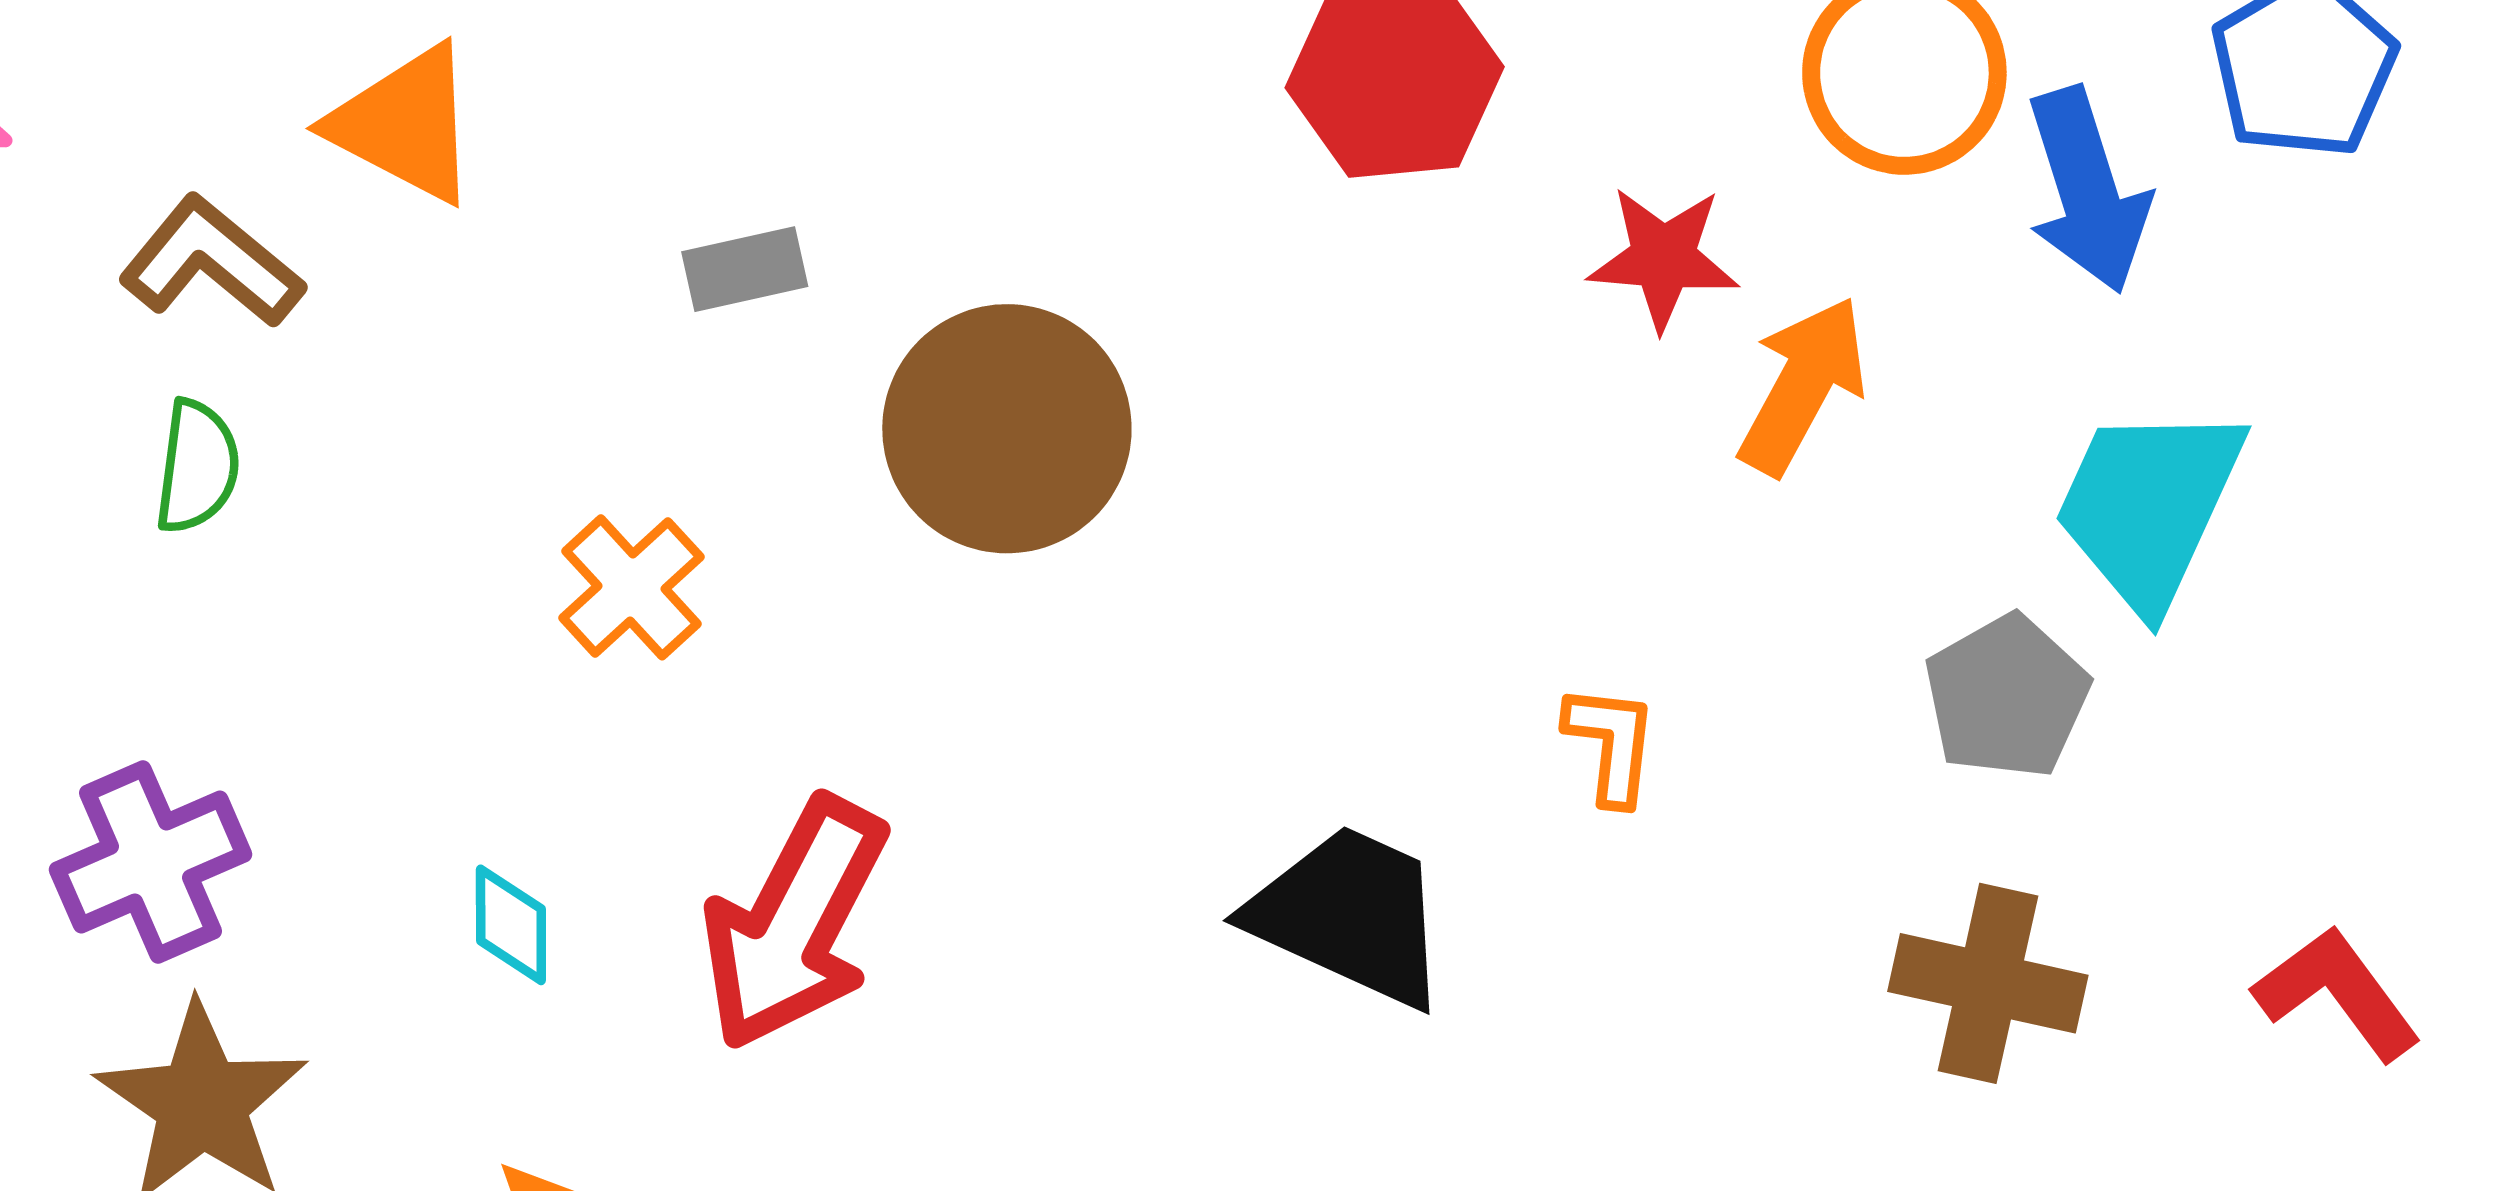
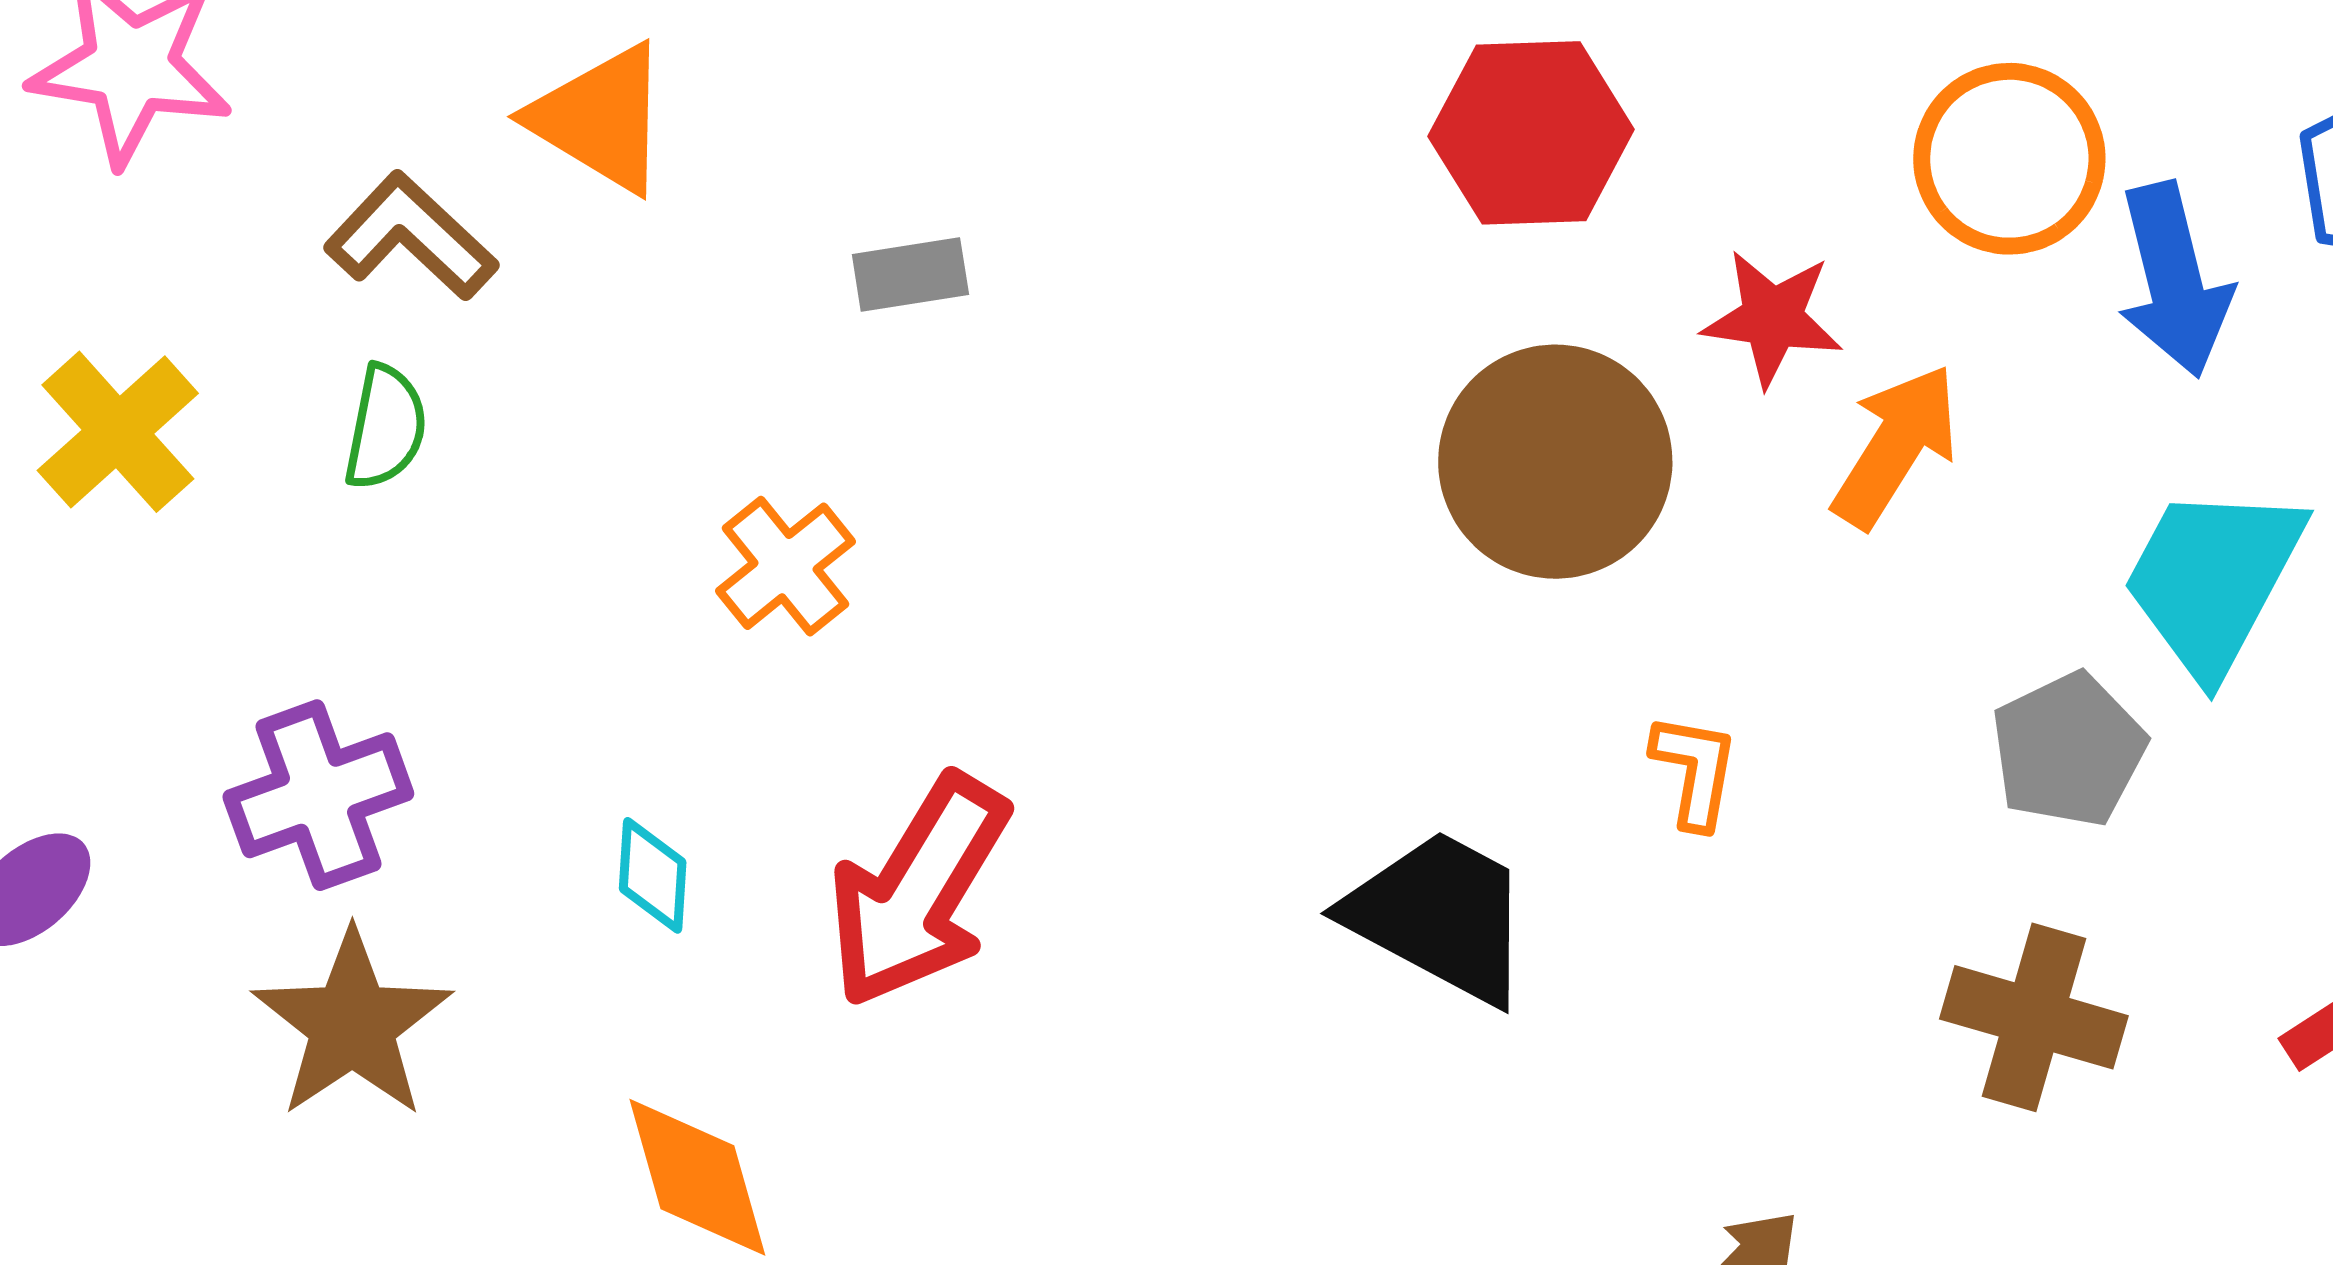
brown circle: (1007, 429) -> (1555, 462), moved

